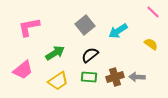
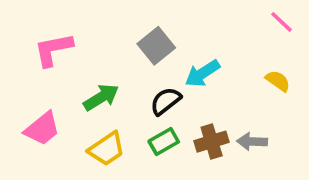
cyan arrow: (118, 31) -> (202, 73), moved
green rectangle: (89, 77) -> (164, 142), turned -35

